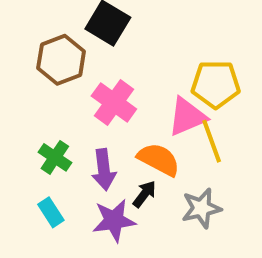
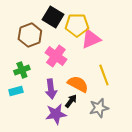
yellow pentagon: (216, 84) -> (77, 25), moved
pink triangle: (187, 117) -> (91, 39), moved
green cross: (55, 157) -> (22, 70), moved, turned 35
cyan rectangle: (51, 212) -> (16, 91), moved, turned -72

